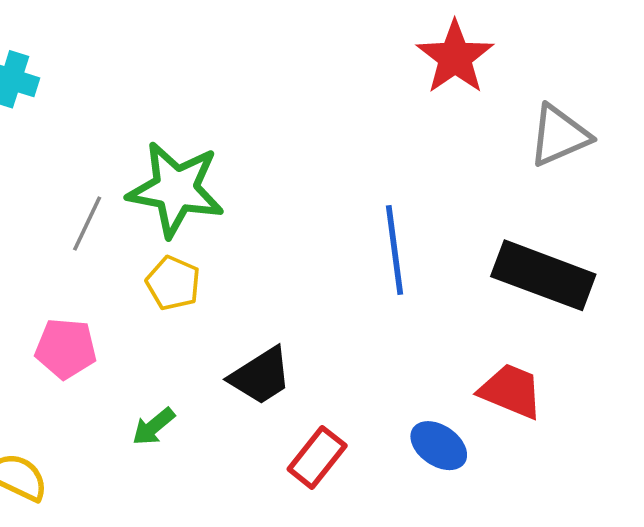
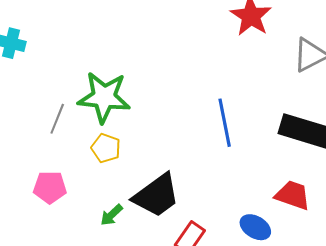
black trapezoid: (261, 376) -> (156, 195), size x1.4
green arrow: (153, 427) -> (111, 215), moved

